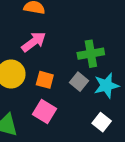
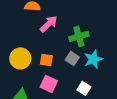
pink arrow: (34, 42) -> (49, 24), moved
white square: (102, 122) -> (84, 88), moved

